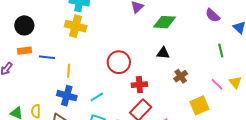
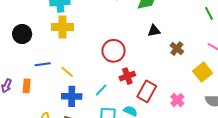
black circle: (24, 25) -> (22, 34), moved
orange rectangle: (25, 51) -> (27, 86), moved, turned -64
yellow line: (69, 71) -> (67, 72), turned -40
red cross: (139, 85) -> (127, 76), moved

